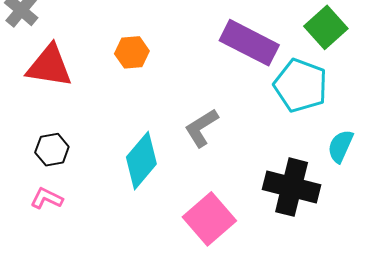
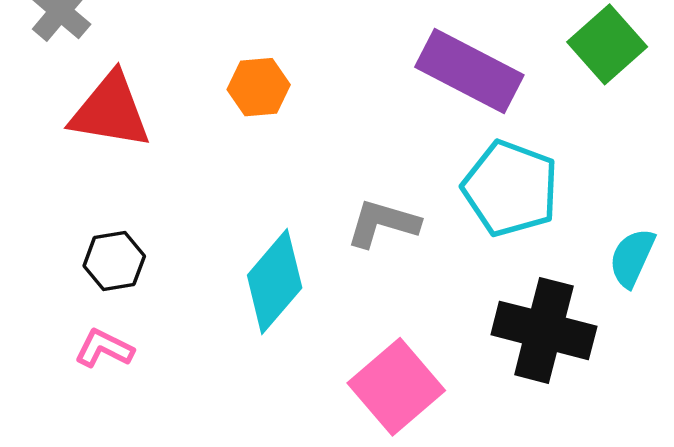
cyan pentagon: (301, 85) -> (511, 188), moved
gray L-shape: (201, 128) -> (383, 223), turned 48

